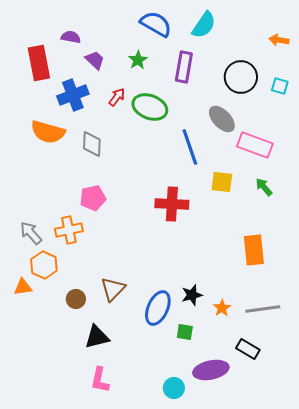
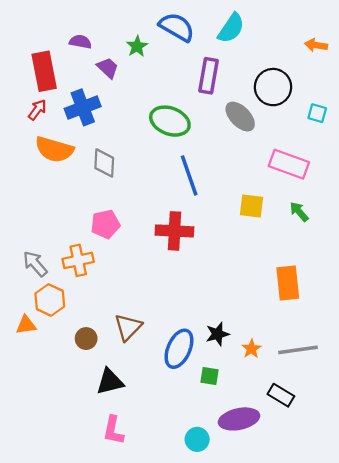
green star: (138, 60) -> (137, 46), moved
cyan square: (280, 86) -> (317, 113), moved
red arrow: (117, 97) -> (37, 110), moved
gray ellipse: (222, 119) -> (240, 117), moved
blue line: (190, 147) -> (189, 175), moved
red cross: (172, 204) -> (174, 231), moved

